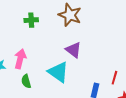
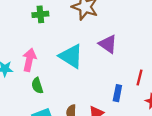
purple triangle: (73, 50) -> (108, 44), moved
cyan triangle: (58, 72) -> (71, 56), moved

